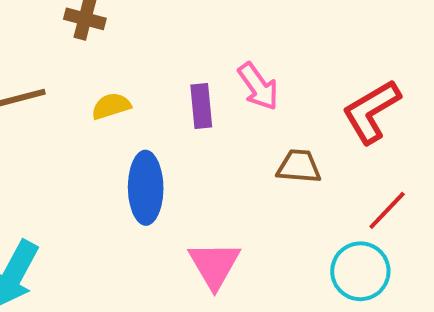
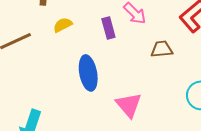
yellow semicircle: (111, 106) -> (63, 25), moved

